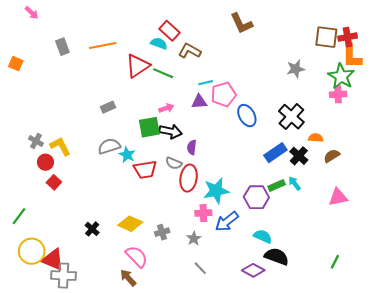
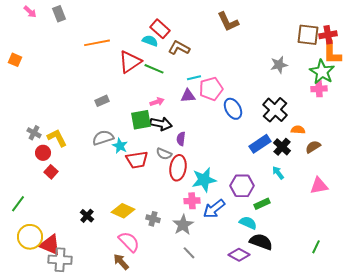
gray rectangle: (62, 47) -> (59, 14), moved
green rectangle: (277, 185) -> (262, 204), moved
gray cross: (162, 232) -> (153, 219), turned 32
gray star: (194, 238) -> (183, 225), size x1.5

